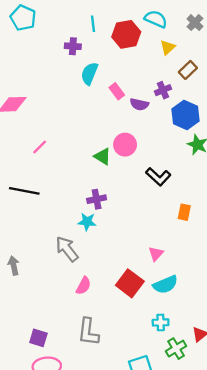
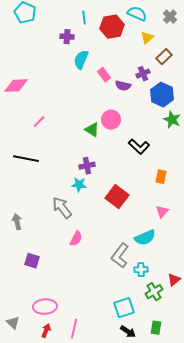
pink triangle: (156, 254) -> (162, 212), moved
red square: (130, 283) -> (117, 197), moved
gray L-shape: (88, 332) -> (120, 256), moved, turned 30
purple square: (38, 338) -> (32, 261), moved

